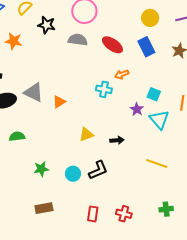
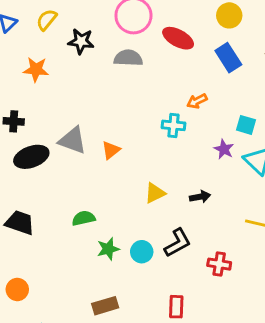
red ellipse: (112, 45) -> (178, 38), moved
green semicircle: (17, 136) -> (84, 218), moved
green star: (41, 169) -> (108, 249), moved
red cross: (124, 214) -> (219, 264), moved

